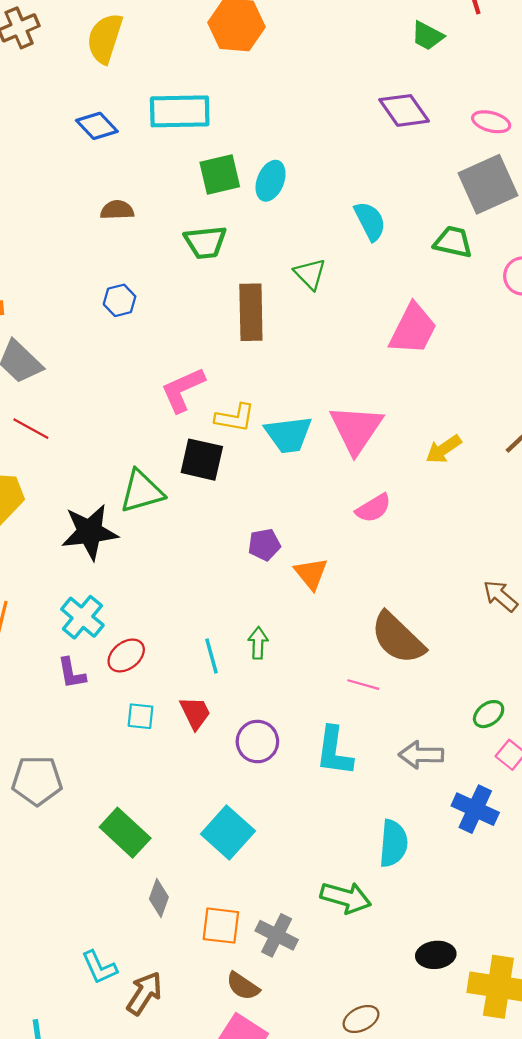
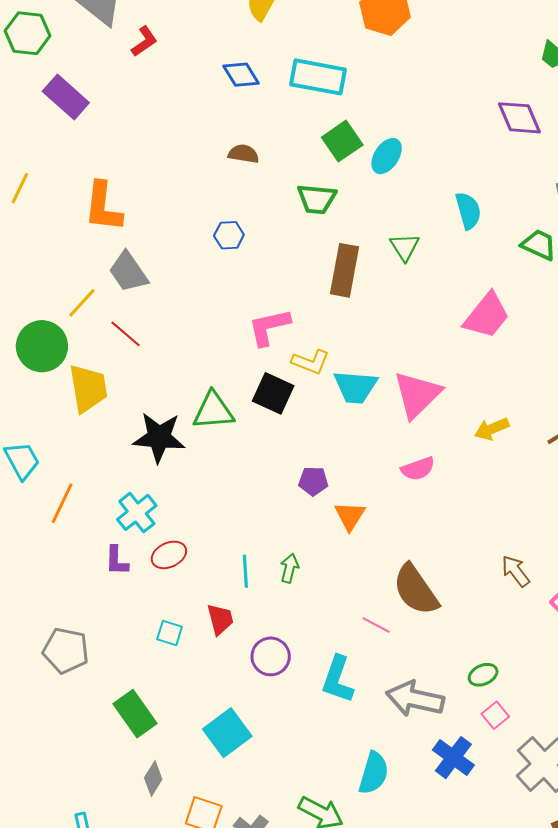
green square: (220, 175) -> (342, 141), turned -33
cyan square: (140, 716) -> (170, 633), moved
gray arrow: (421, 755) -> (415, 699), size x1.4

